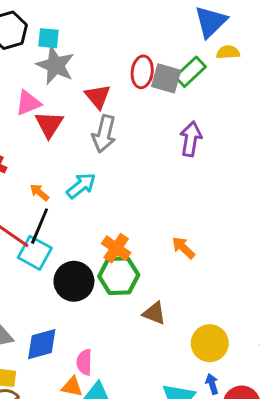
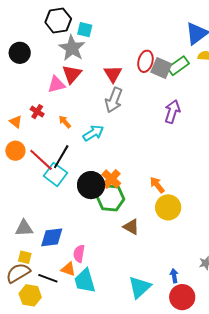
gray star: (55, 65) -> (72, 48), moved
pink triangle: (28, 103) -> (56, 84), moved
red triangle: (49, 124) -> (72, 74), moved
orange arrow: (39, 192) -> (65, 122), moved
black circle: (74, 281) -> (91, 185), moved
yellow circle: (210, 343) -> (168, 207), moved
blue arrow: (212, 384) -> (174, 276), moved

